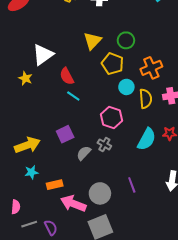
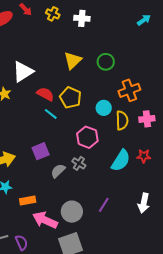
yellow pentagon: (113, 64) -> (70, 98), moved
red semicircle: (67, 76) -> (45, 94), turned 144
purple line: (132, 185) -> (104, 205), turned 49

